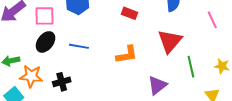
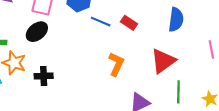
blue line: (79, 46) -> (101, 22), moved
orange L-shape: (127, 55) -> (116, 64), turned -70

